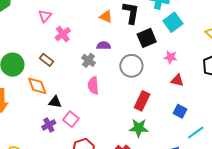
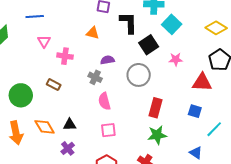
orange triangle: (106, 17) -> (93, 33), moved
pink cross: (63, 34) -> (65, 56), turned -35
red triangle: (177, 80) -> (202, 82), moved, size x1.5
orange diamond: (37, 86) -> (45, 127), moved
pink square: (71, 119) -> (108, 130), moved, turned -35

